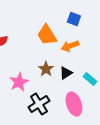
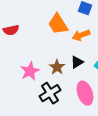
brown star: (46, 69) -> (57, 67), moved

